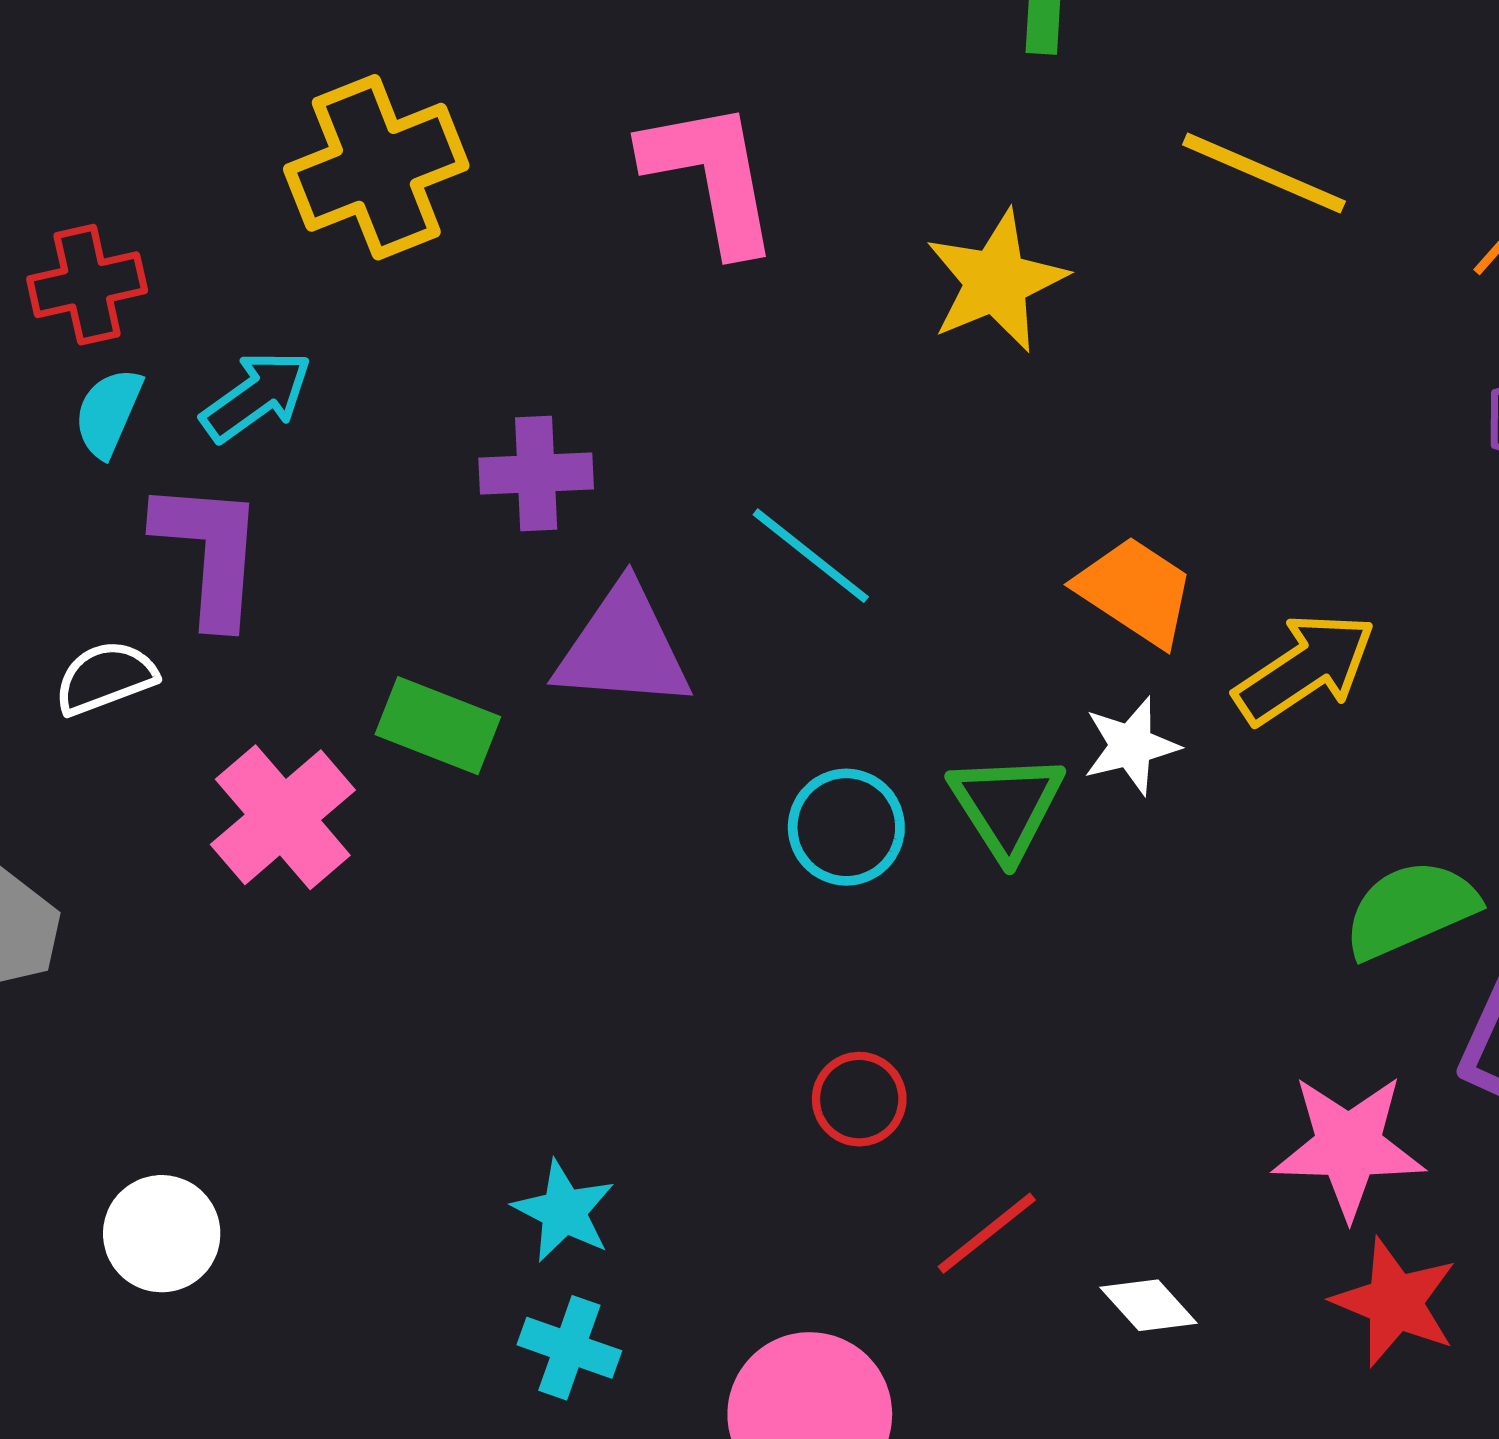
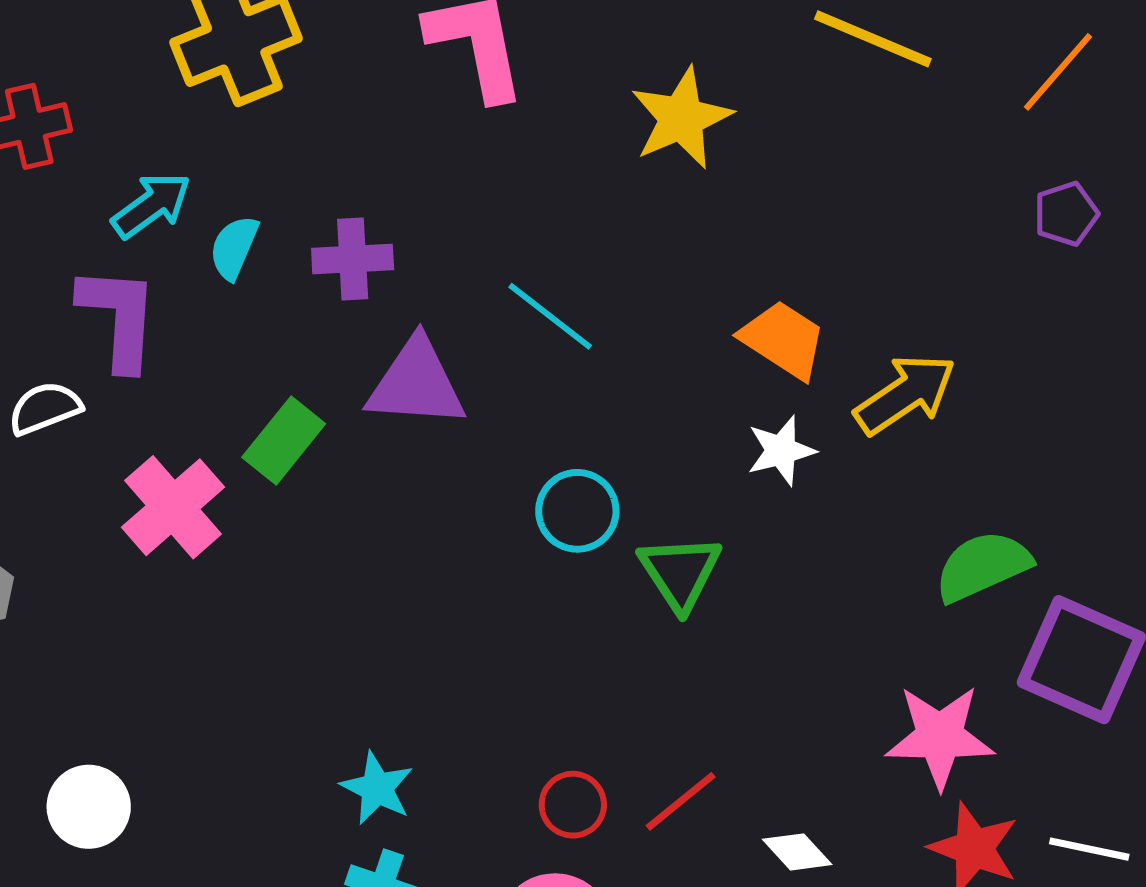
cyan semicircle: (108, 413) -> (234, 248), moved
green rectangle: (438, 726) -> (284, 441), turned -72
green triangle: (1007, 806) -> (680, 572), moved
red circle: (859, 1099) -> (573, 805), moved

